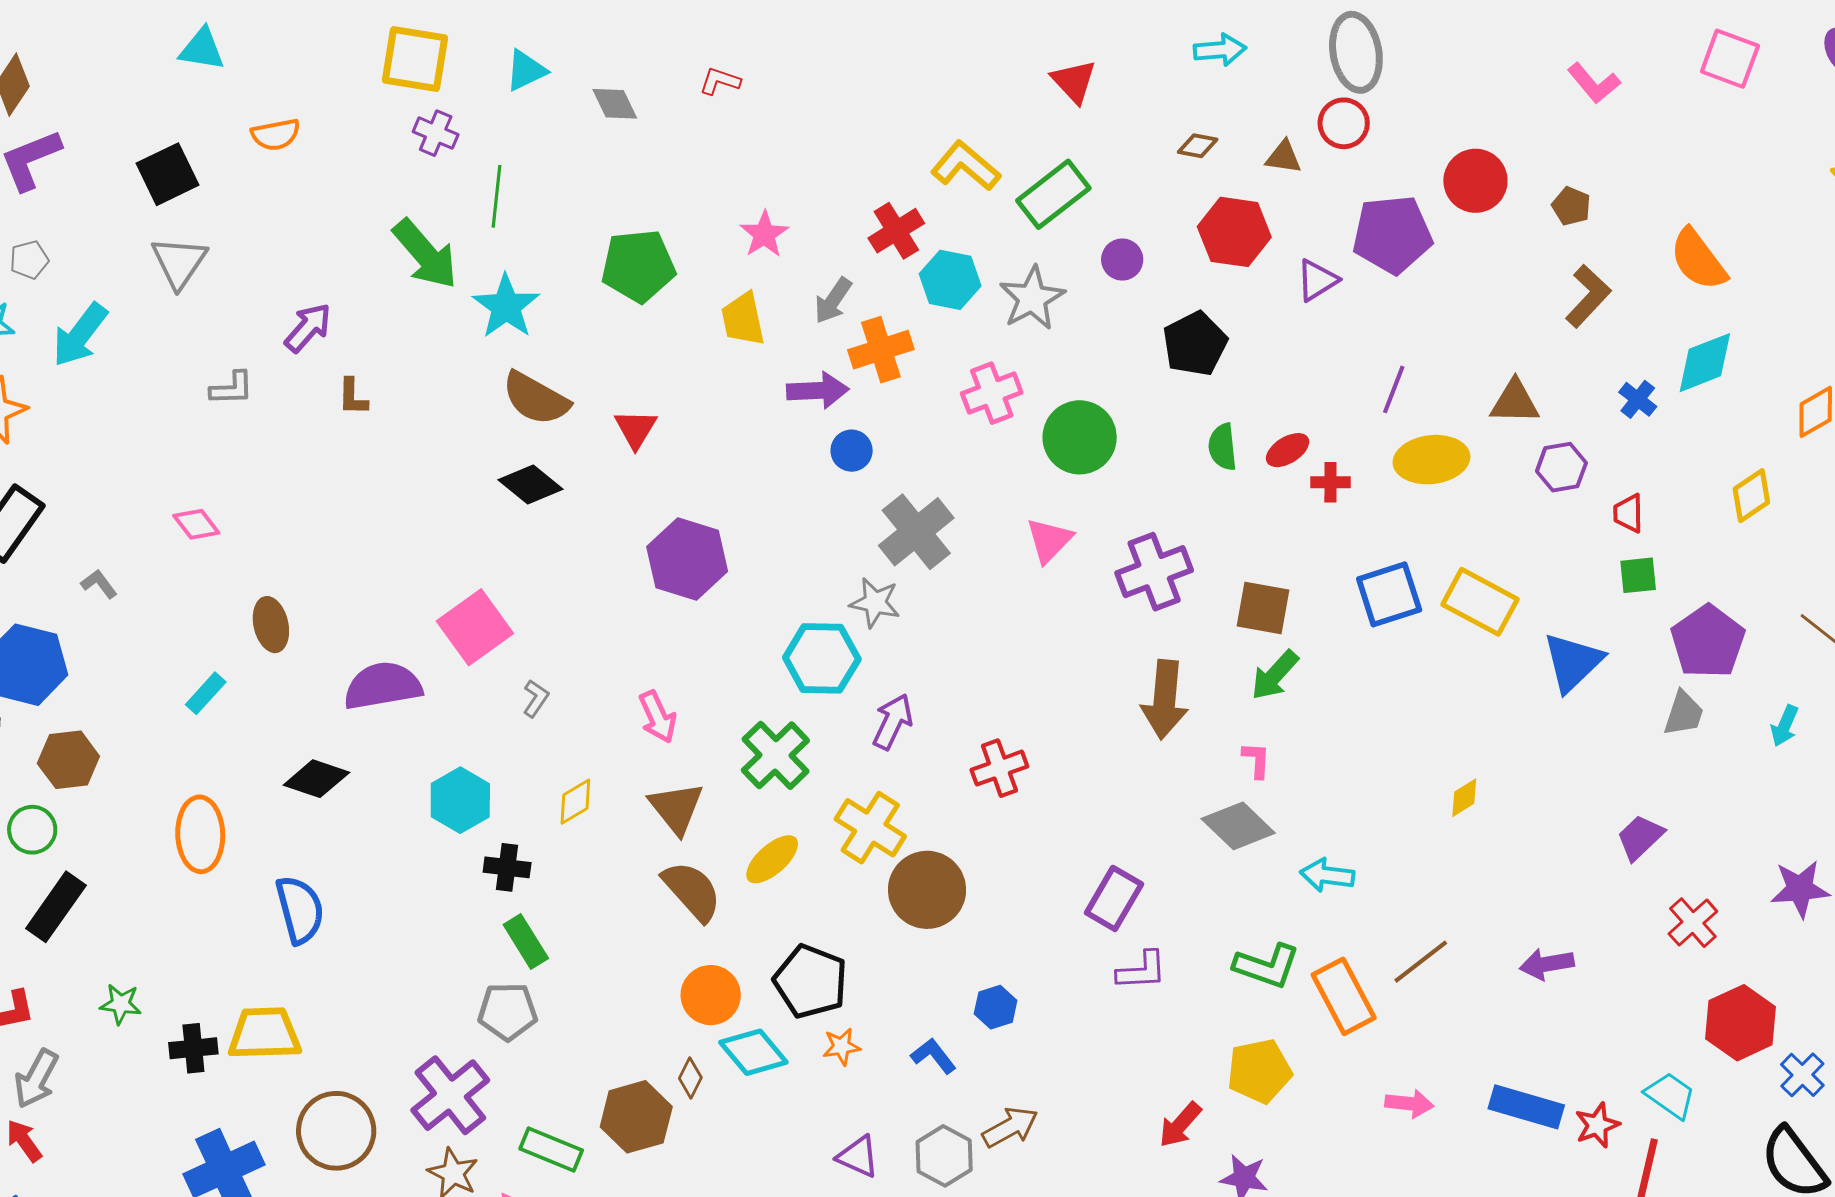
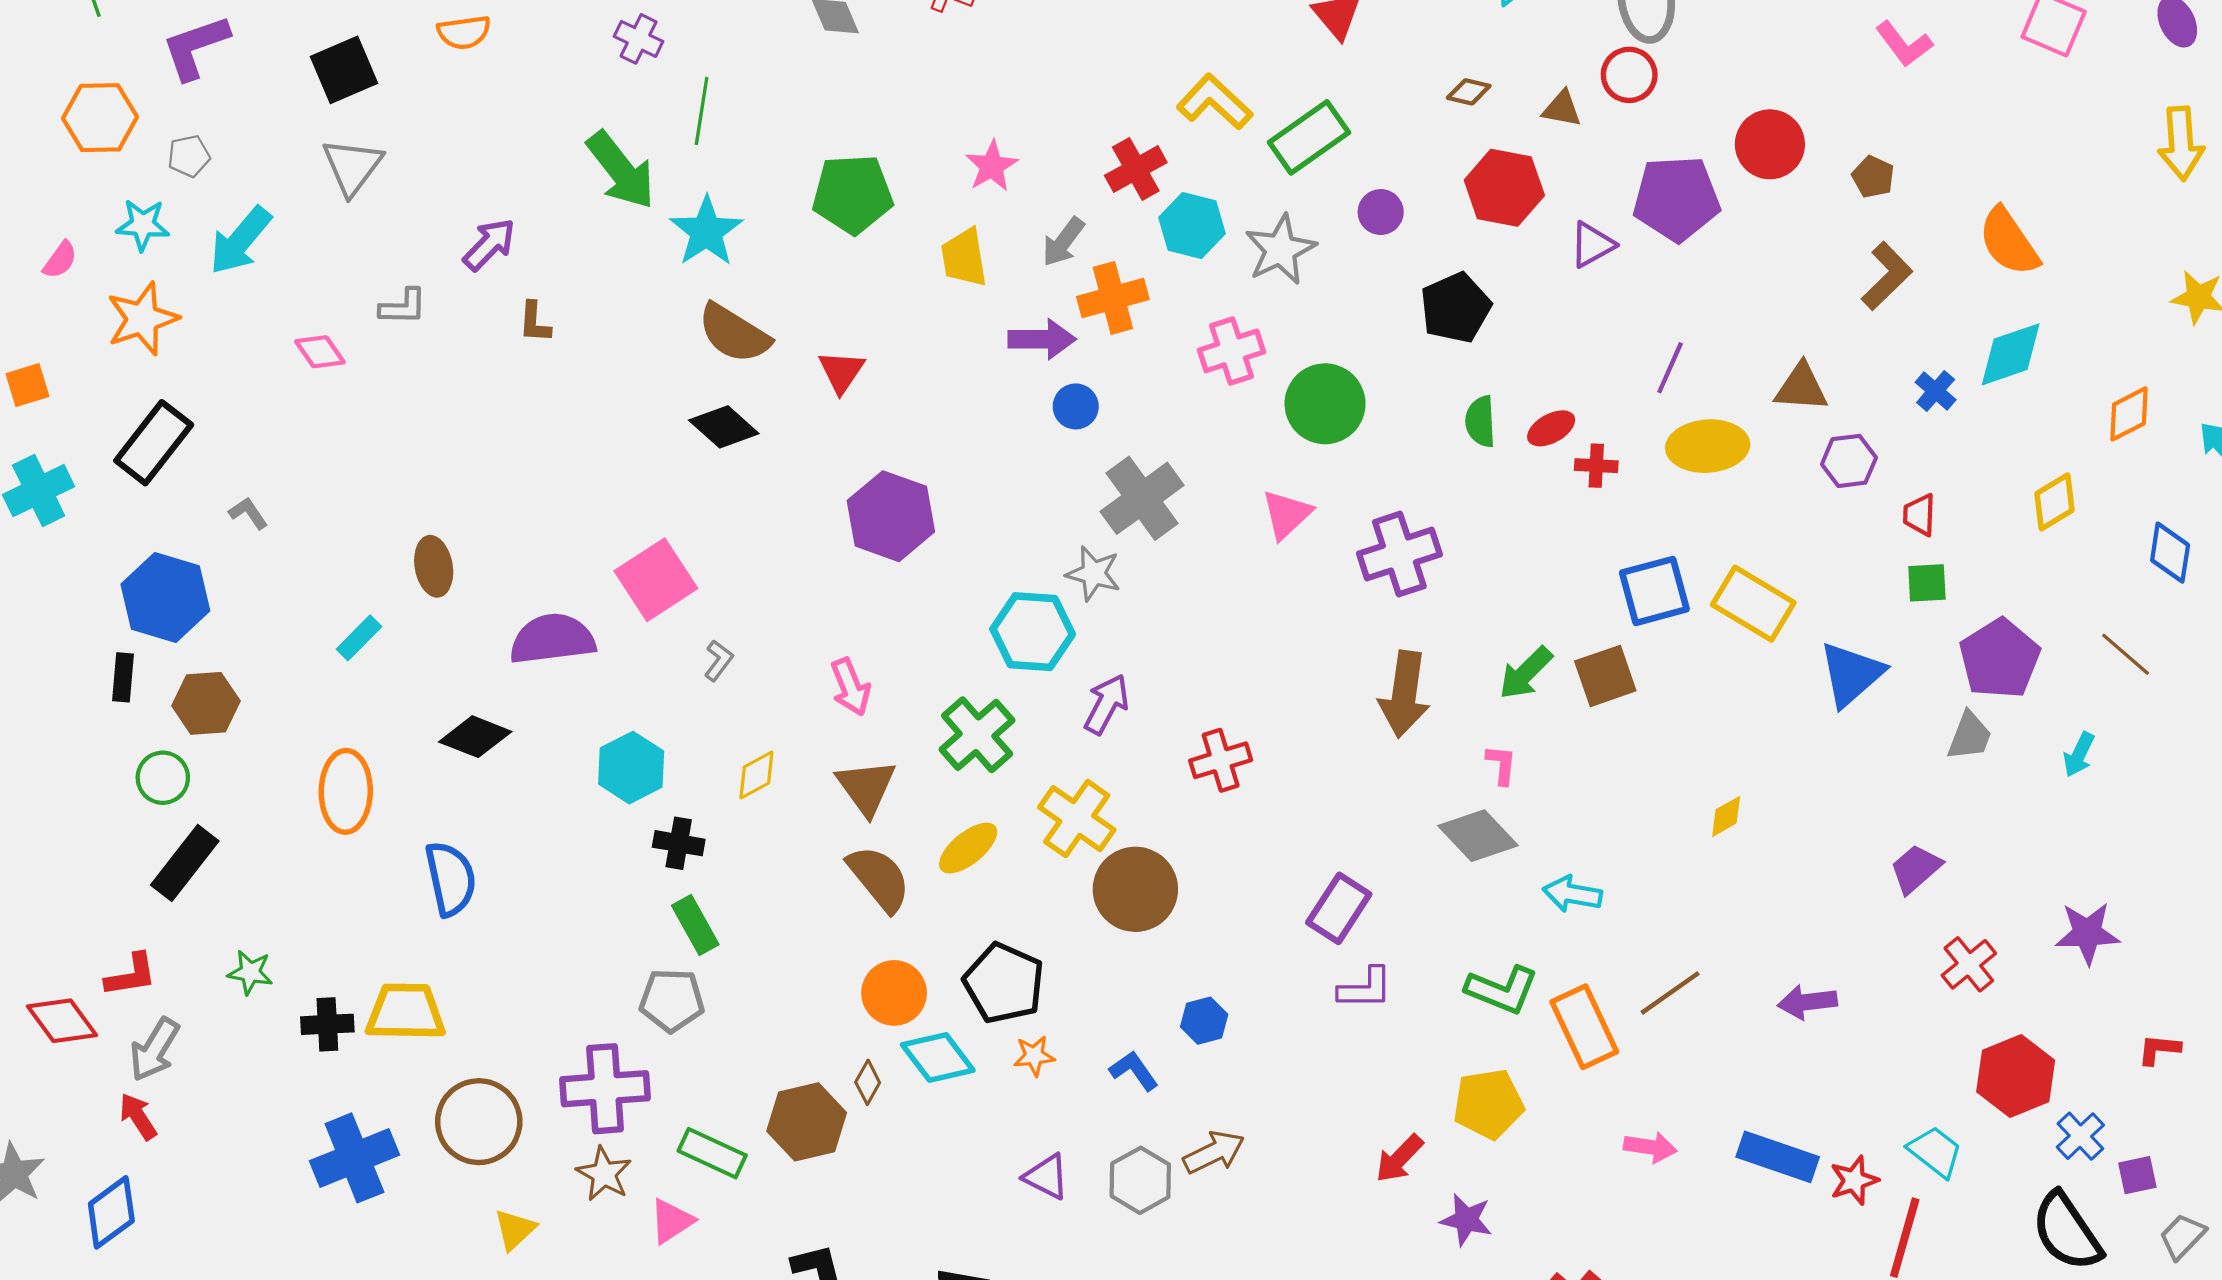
pink diamond: (196, 524) -> (320, 352), moved
brown square: (1263, 608) -> (1605, 676), moved, turned -32
purple cross: (450, 1095) -> (605, 1089), turned 32

